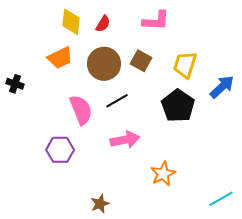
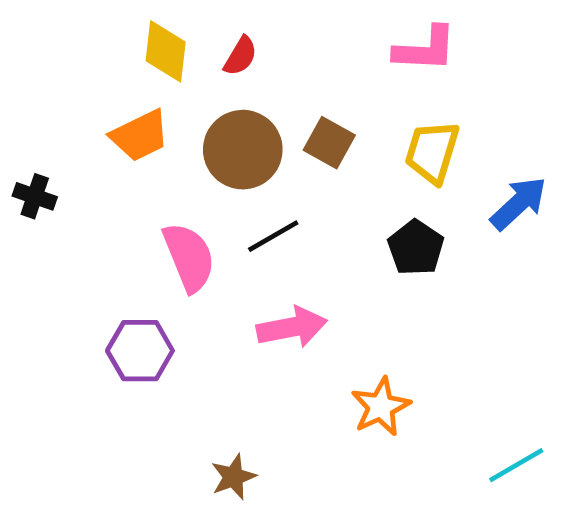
pink L-shape: (156, 21) -> (425, 49), moved
black pentagon: (178, 106) -> (416, 248), size x0.7

